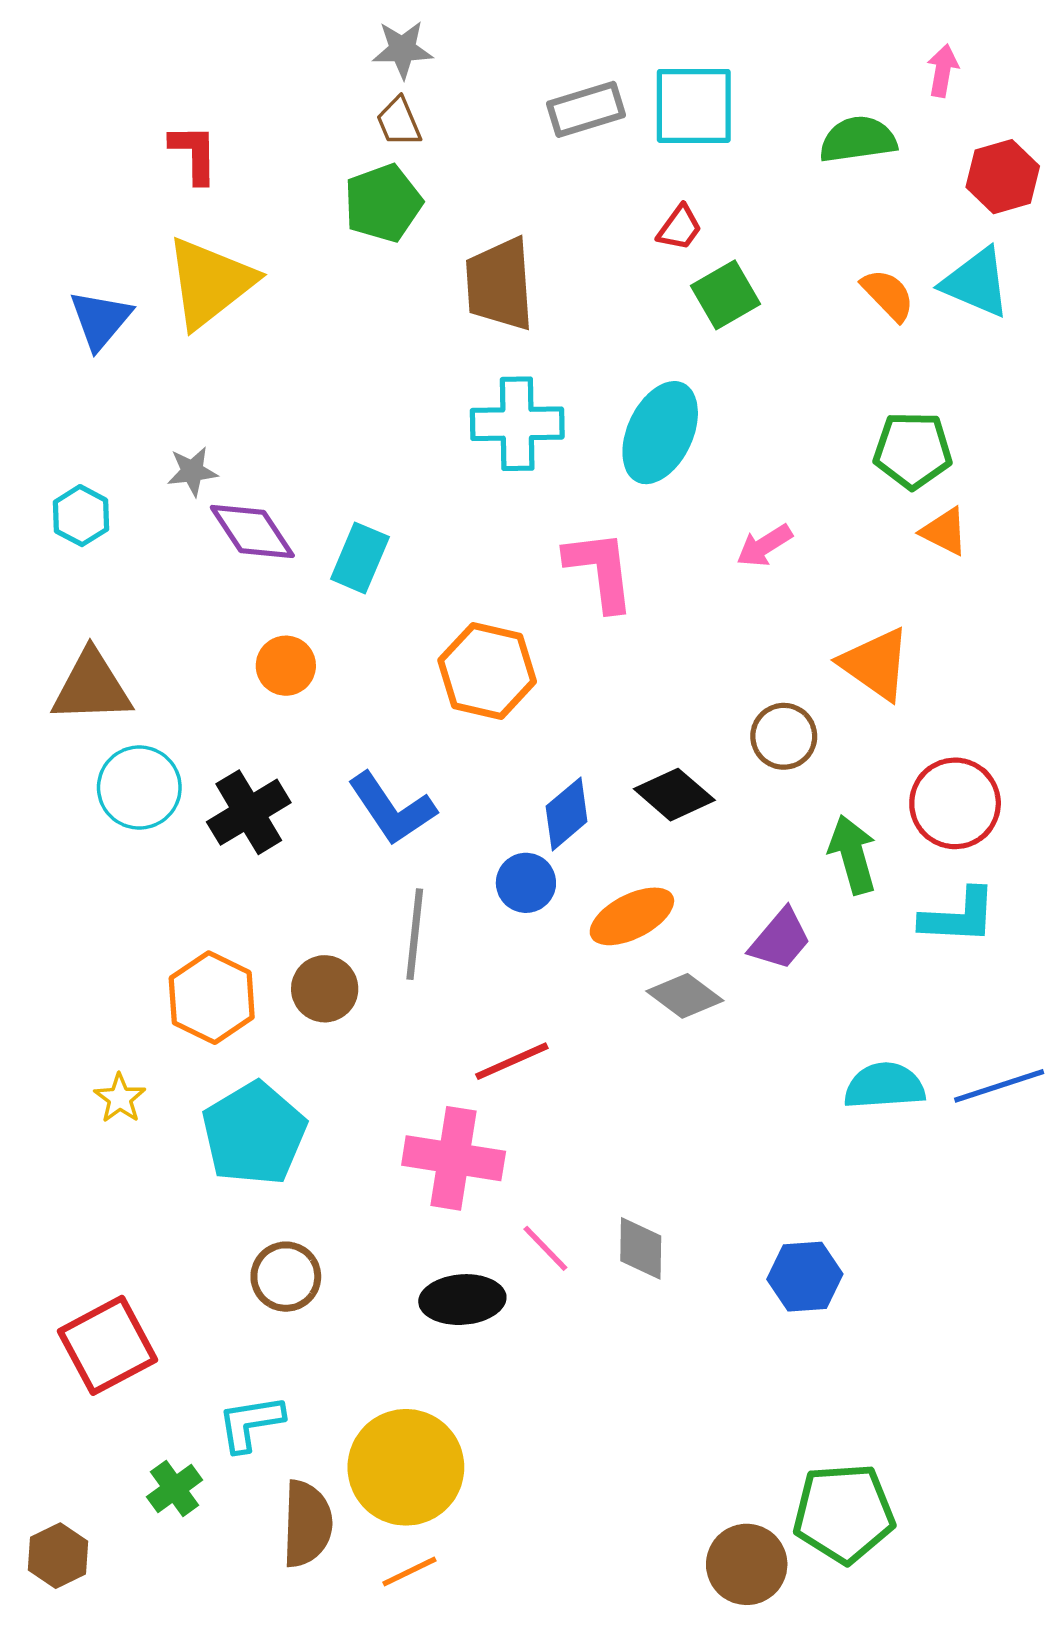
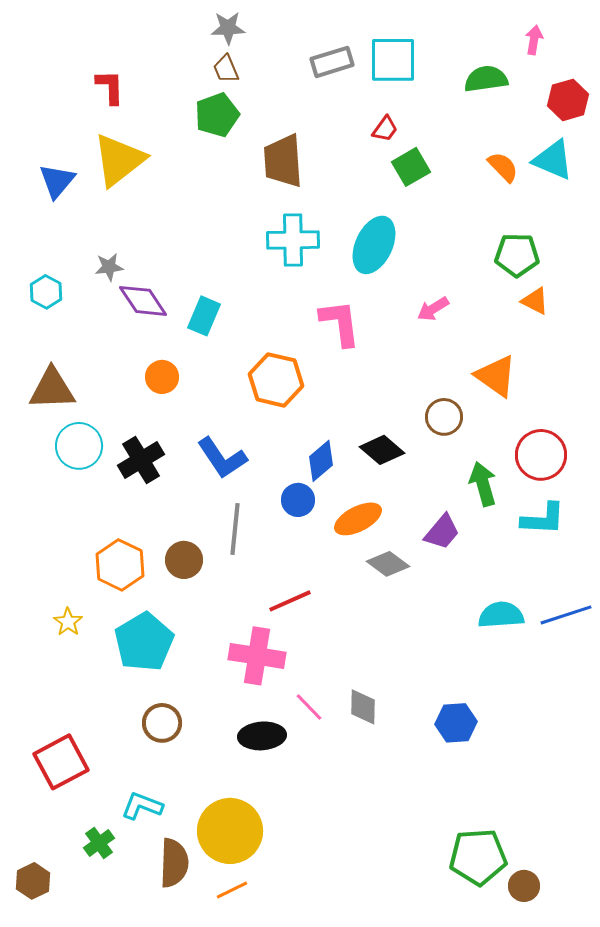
cyan L-shape: (251, 1423) -> (142, 806), turned 30
brown circle: (747, 1564) -> (524, 886), moved, size x0.7

